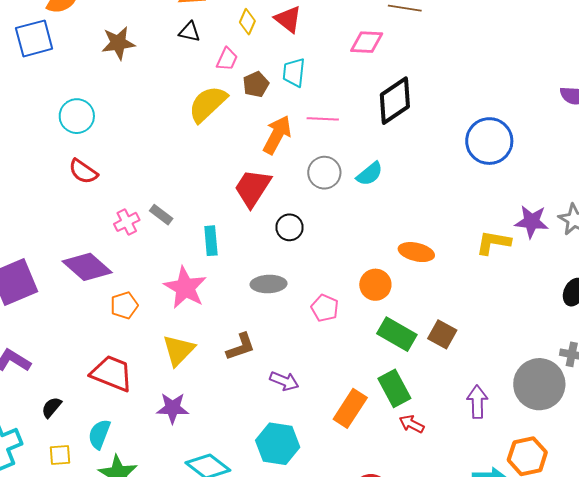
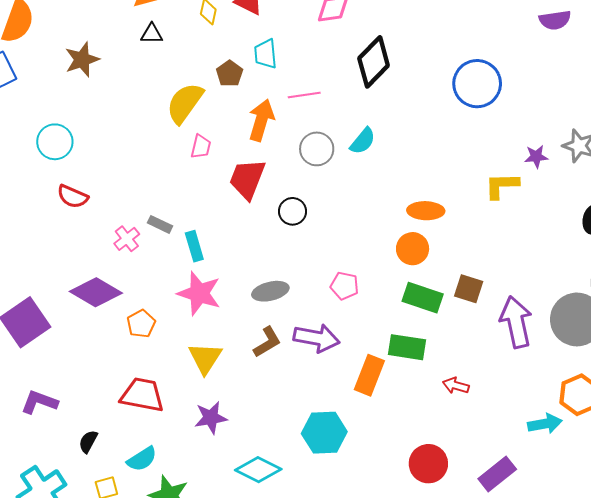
pink trapezoid: (227, 59) -> (201, 147), moved
purple star: (532, 222) -> (536, 157), size x0.7
cyan rectangle: (211, 241) -> (194, 246), moved
gray ellipse: (269, 284) -> (270, 291), moved
orange circle: (375, 285) -> (413, 249), moved
purple arrow: (284, 381) -> (317, 338), moved, size x1.5
green rectangle: (394, 388) -> (407, 347), moved, turned -42
purple arrow: (477, 402) -> (516, 322), moved, size x1.5
orange rectangle: (350, 408) -> (369, 375), moved
cyan semicircle: (99, 434) -> (142, 459), turned -132

